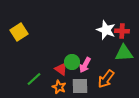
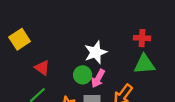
white star: (106, 30) -> (96, 52), moved, turned 30
red triangle: (61, 69) -> (42, 68), moved

